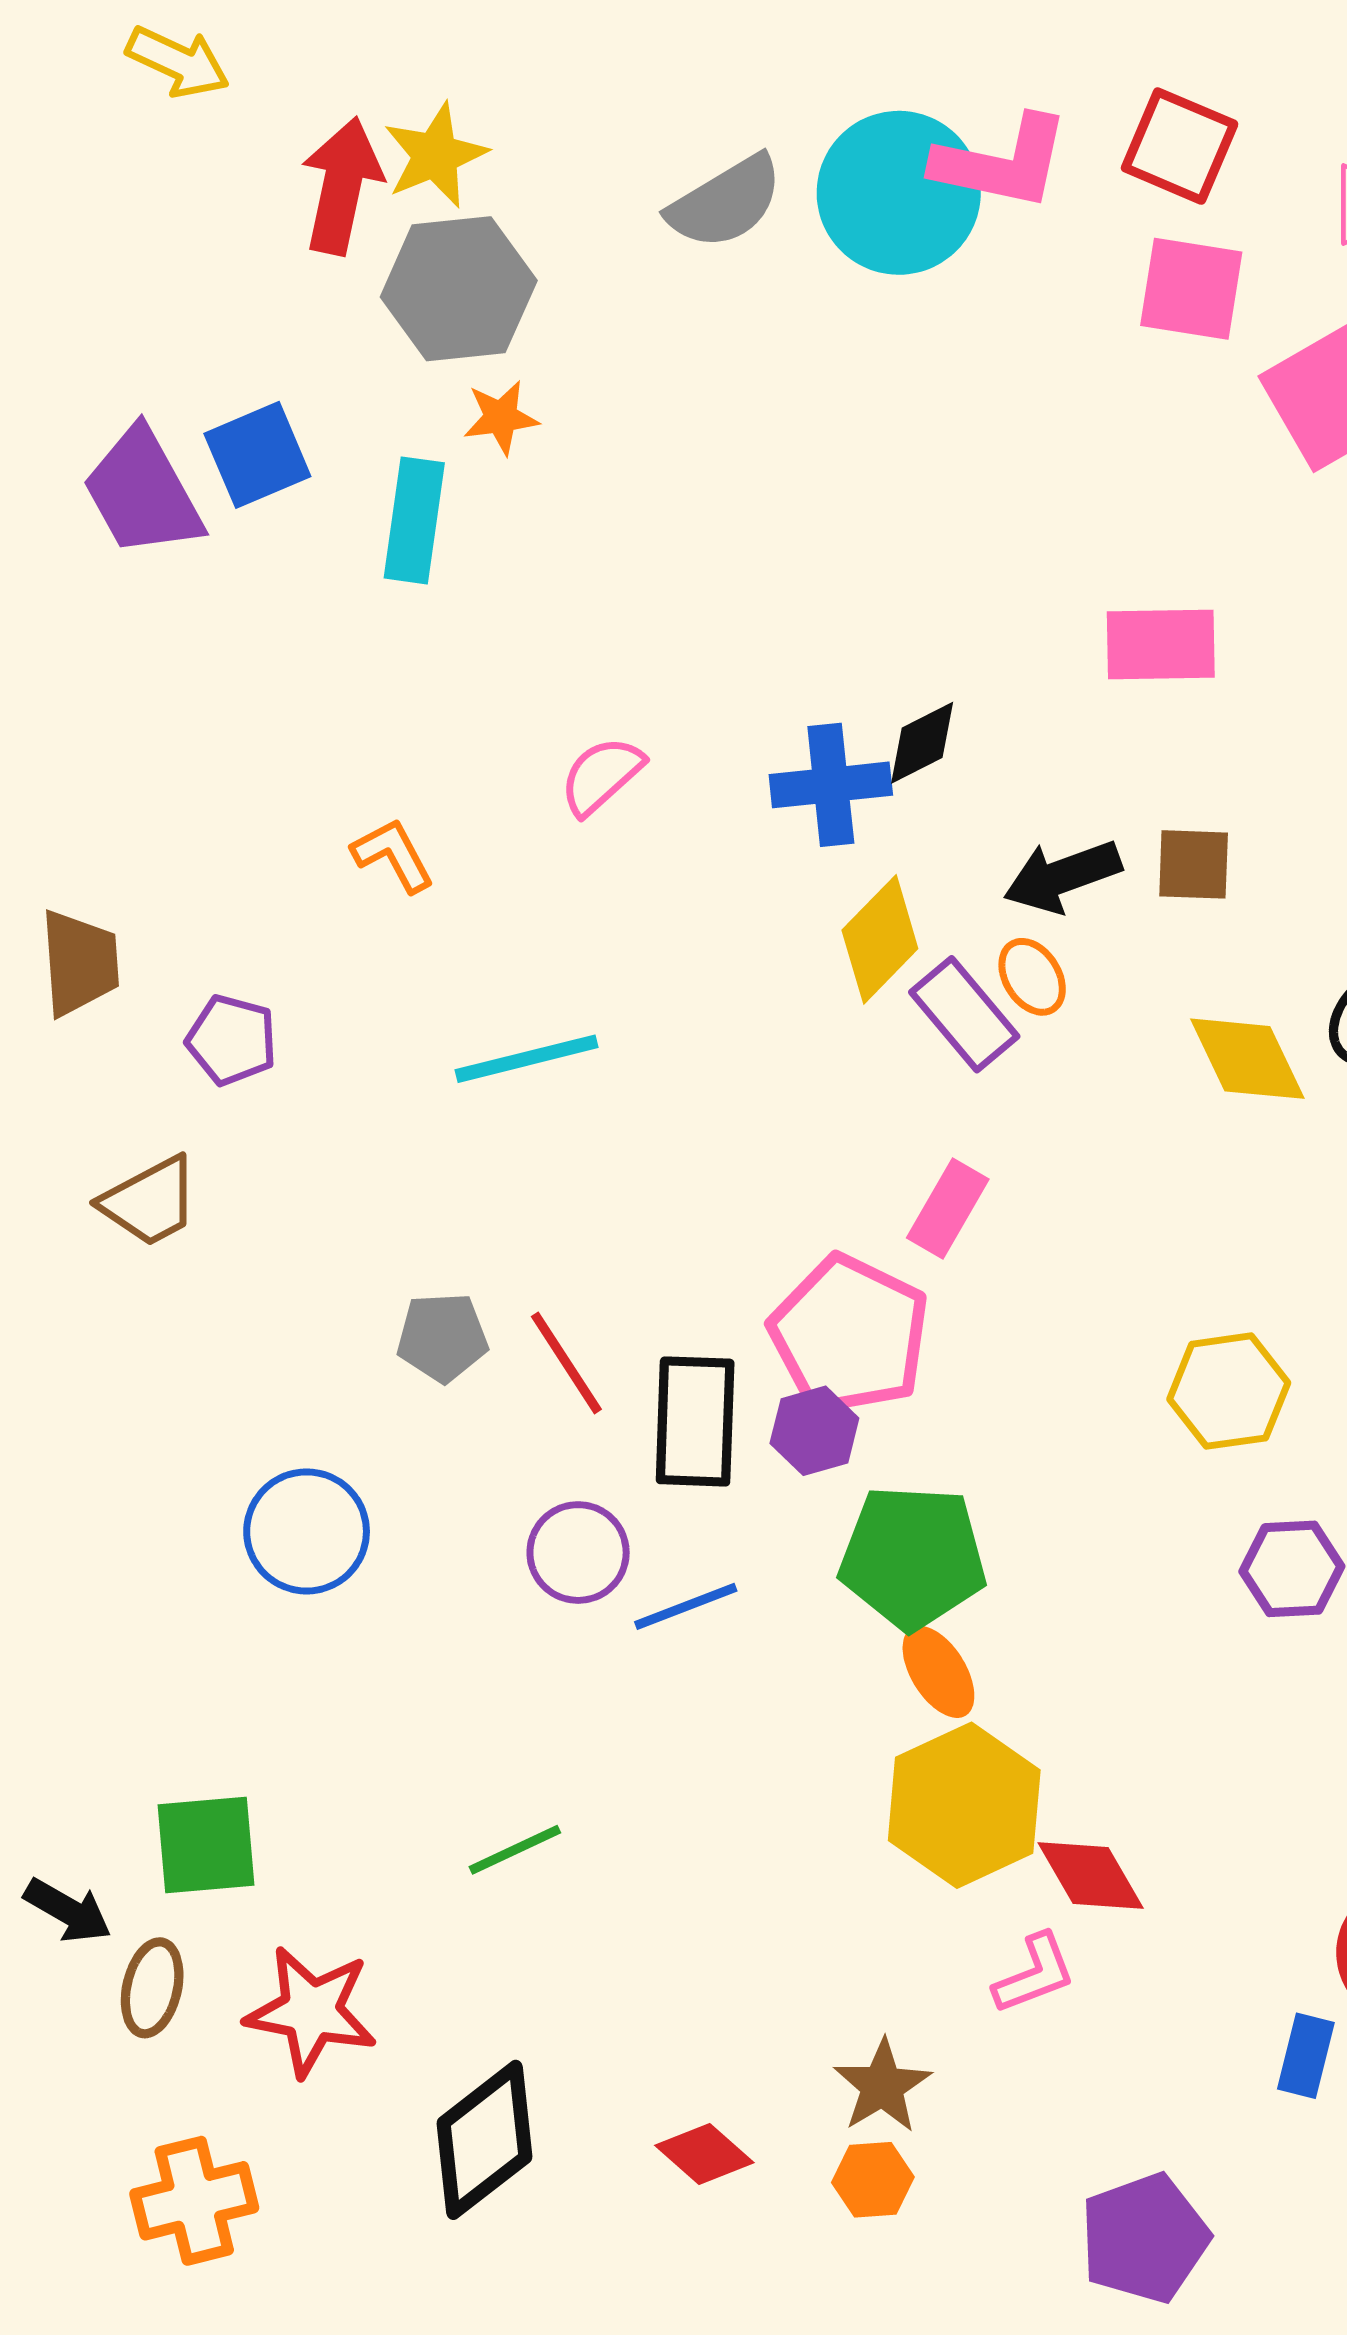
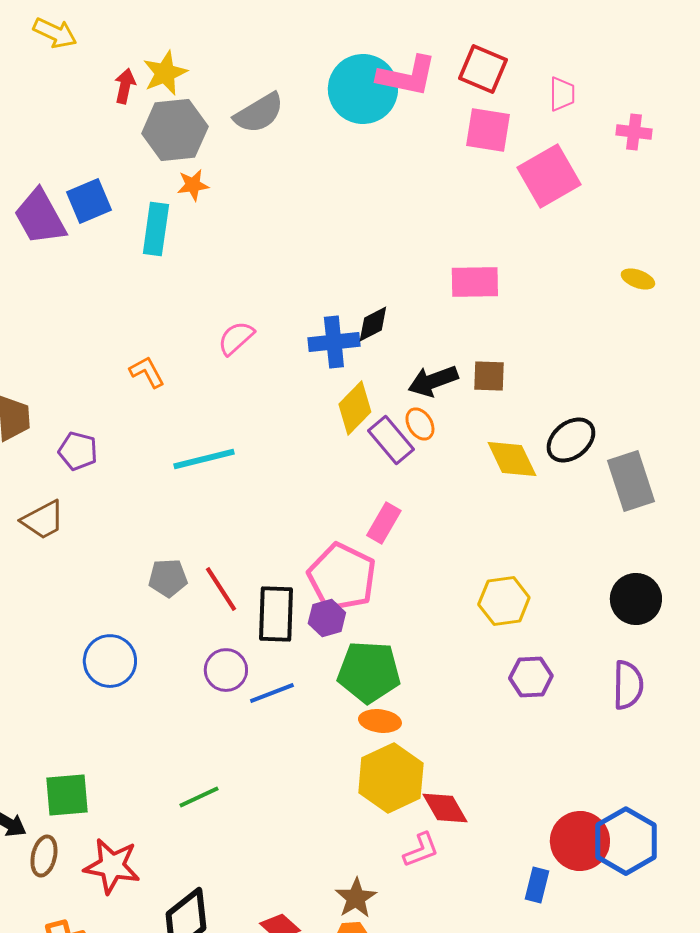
red arrow: (342, 186) -> (125, 86), size x0.6
gray semicircle: (726, 202) -> (259, 113), moved
orange ellipse: (938, 1672) -> (380, 721), turned -51

